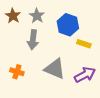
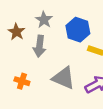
brown star: (13, 16) -> (16, 32), moved

